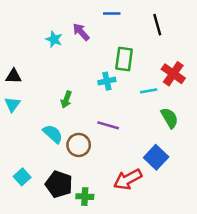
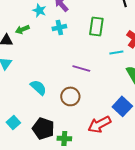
cyan cross: (107, 81) -> (59, 27), moved
green arrow: (66, 100) -> (22, 29), moved, turned 48
purple line: (108, 125) -> (81, 68), moved
brown circle: (79, 145) -> (70, 96), moved

